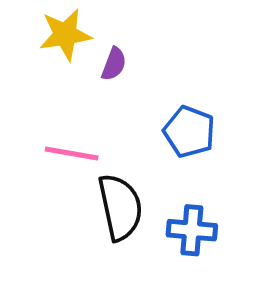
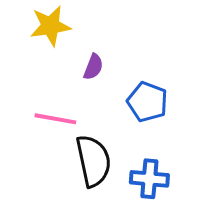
purple semicircle: (114, 64) -> (93, 67), moved

